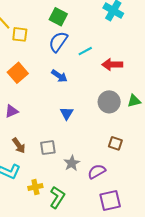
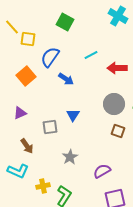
blue semicircle: (58, 42) -> (50, 57), moved
brown square: (115, 143) -> (118, 131), moved
gray square: (48, 148) -> (50, 127), moved
gray star: (72, 163) -> (70, 157), moved

